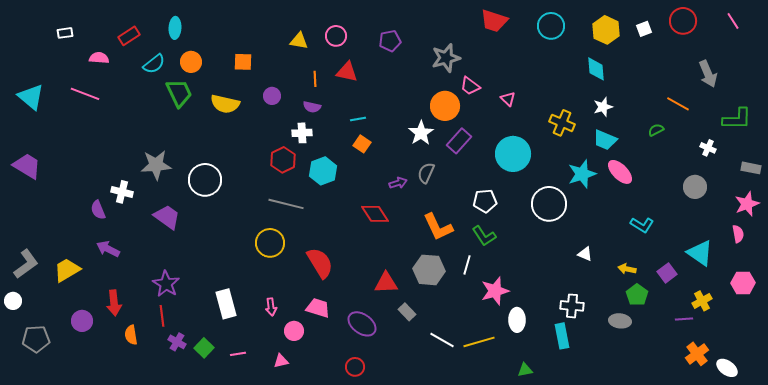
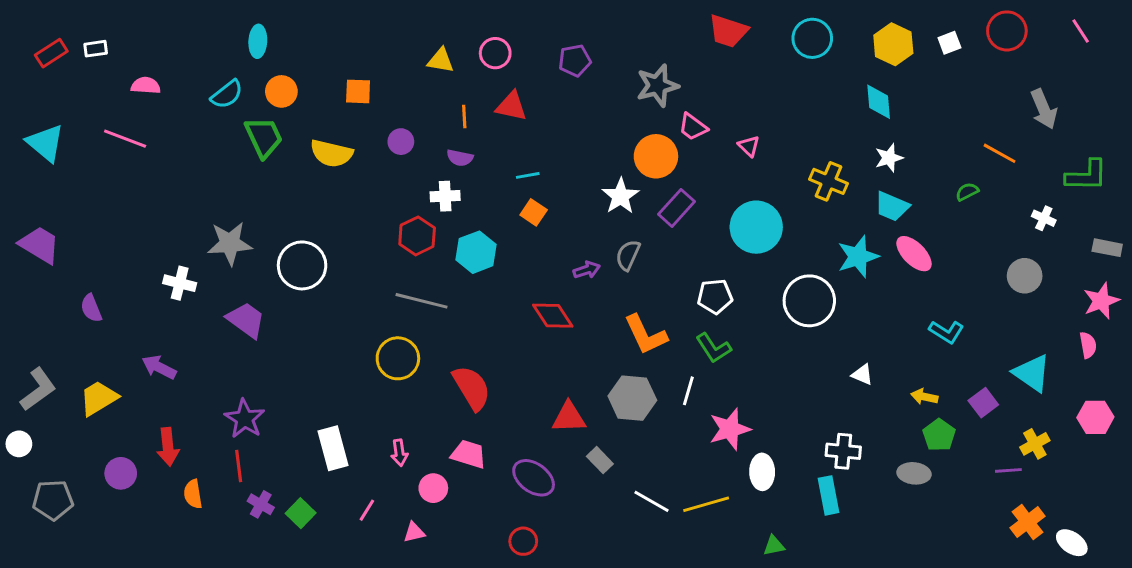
red rectangle: (129, 36) -> (51, 53), moved
purple semicircle: (98, 210) -> (91, 308), moved
pink line: (238, 354) -> (367, 510), moved, turned -49

